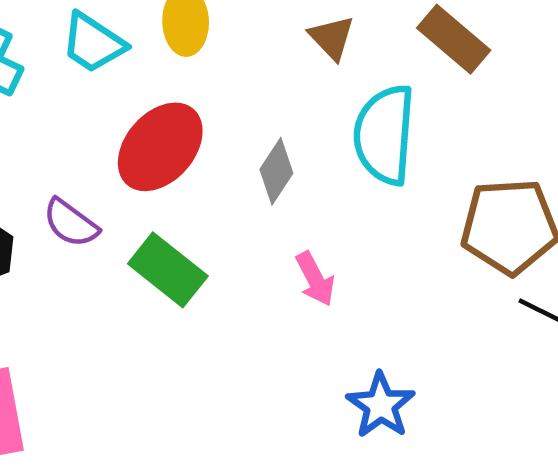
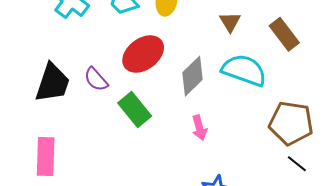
cyan semicircle: (384, 135) -> (244, 70), turned 93
gray diamond: (276, 171) -> (193, 76), size x1.4

